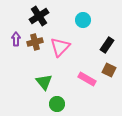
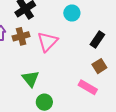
brown square: (109, 70) -> (99, 66), turned 32
pink rectangle: (87, 79) -> (88, 87), moved

